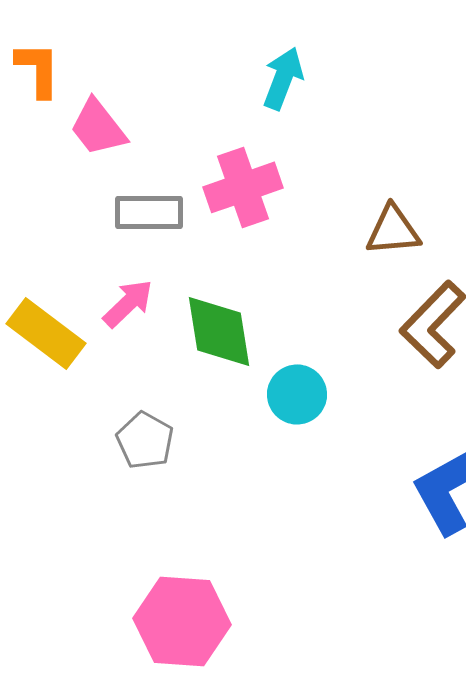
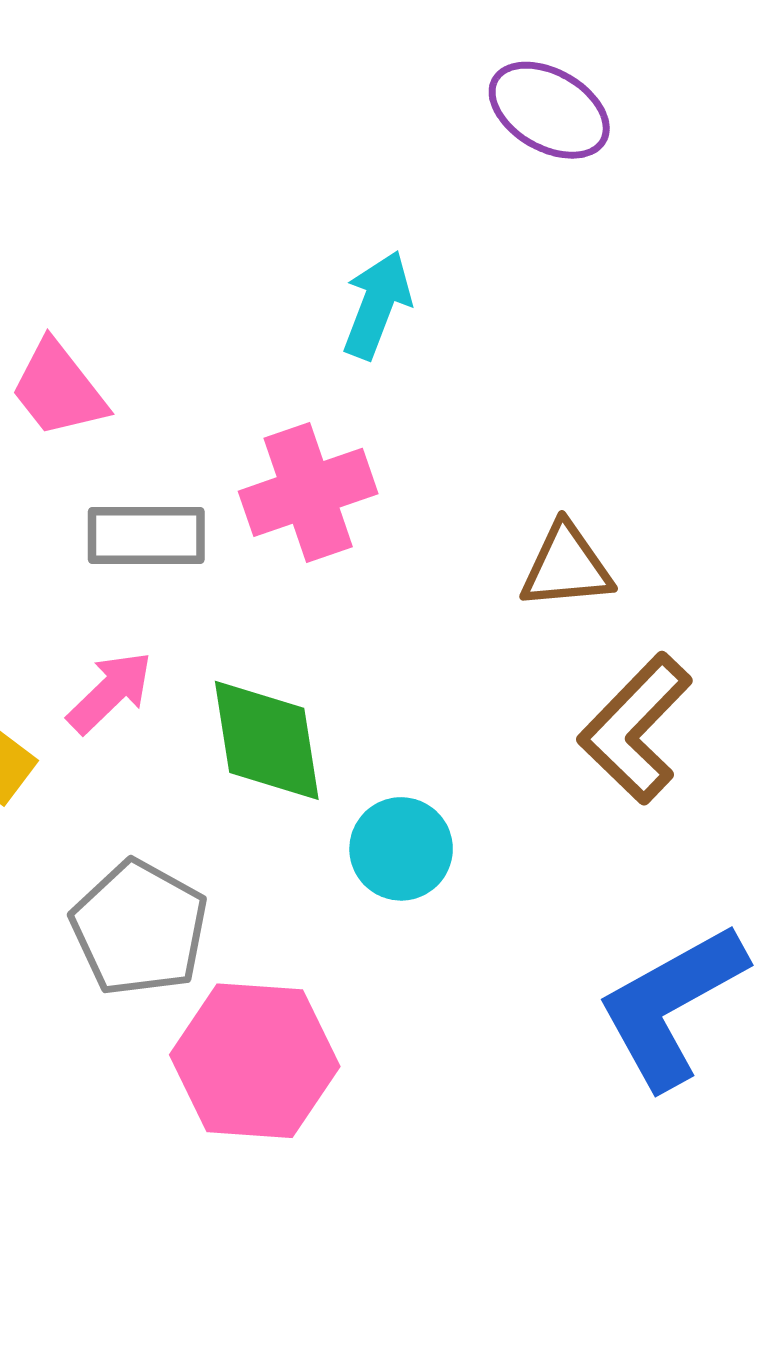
gray pentagon: (145, 440) -> (139, 928), size x1.4
pink hexagon: (182, 621) -> (255, 1061), moved

